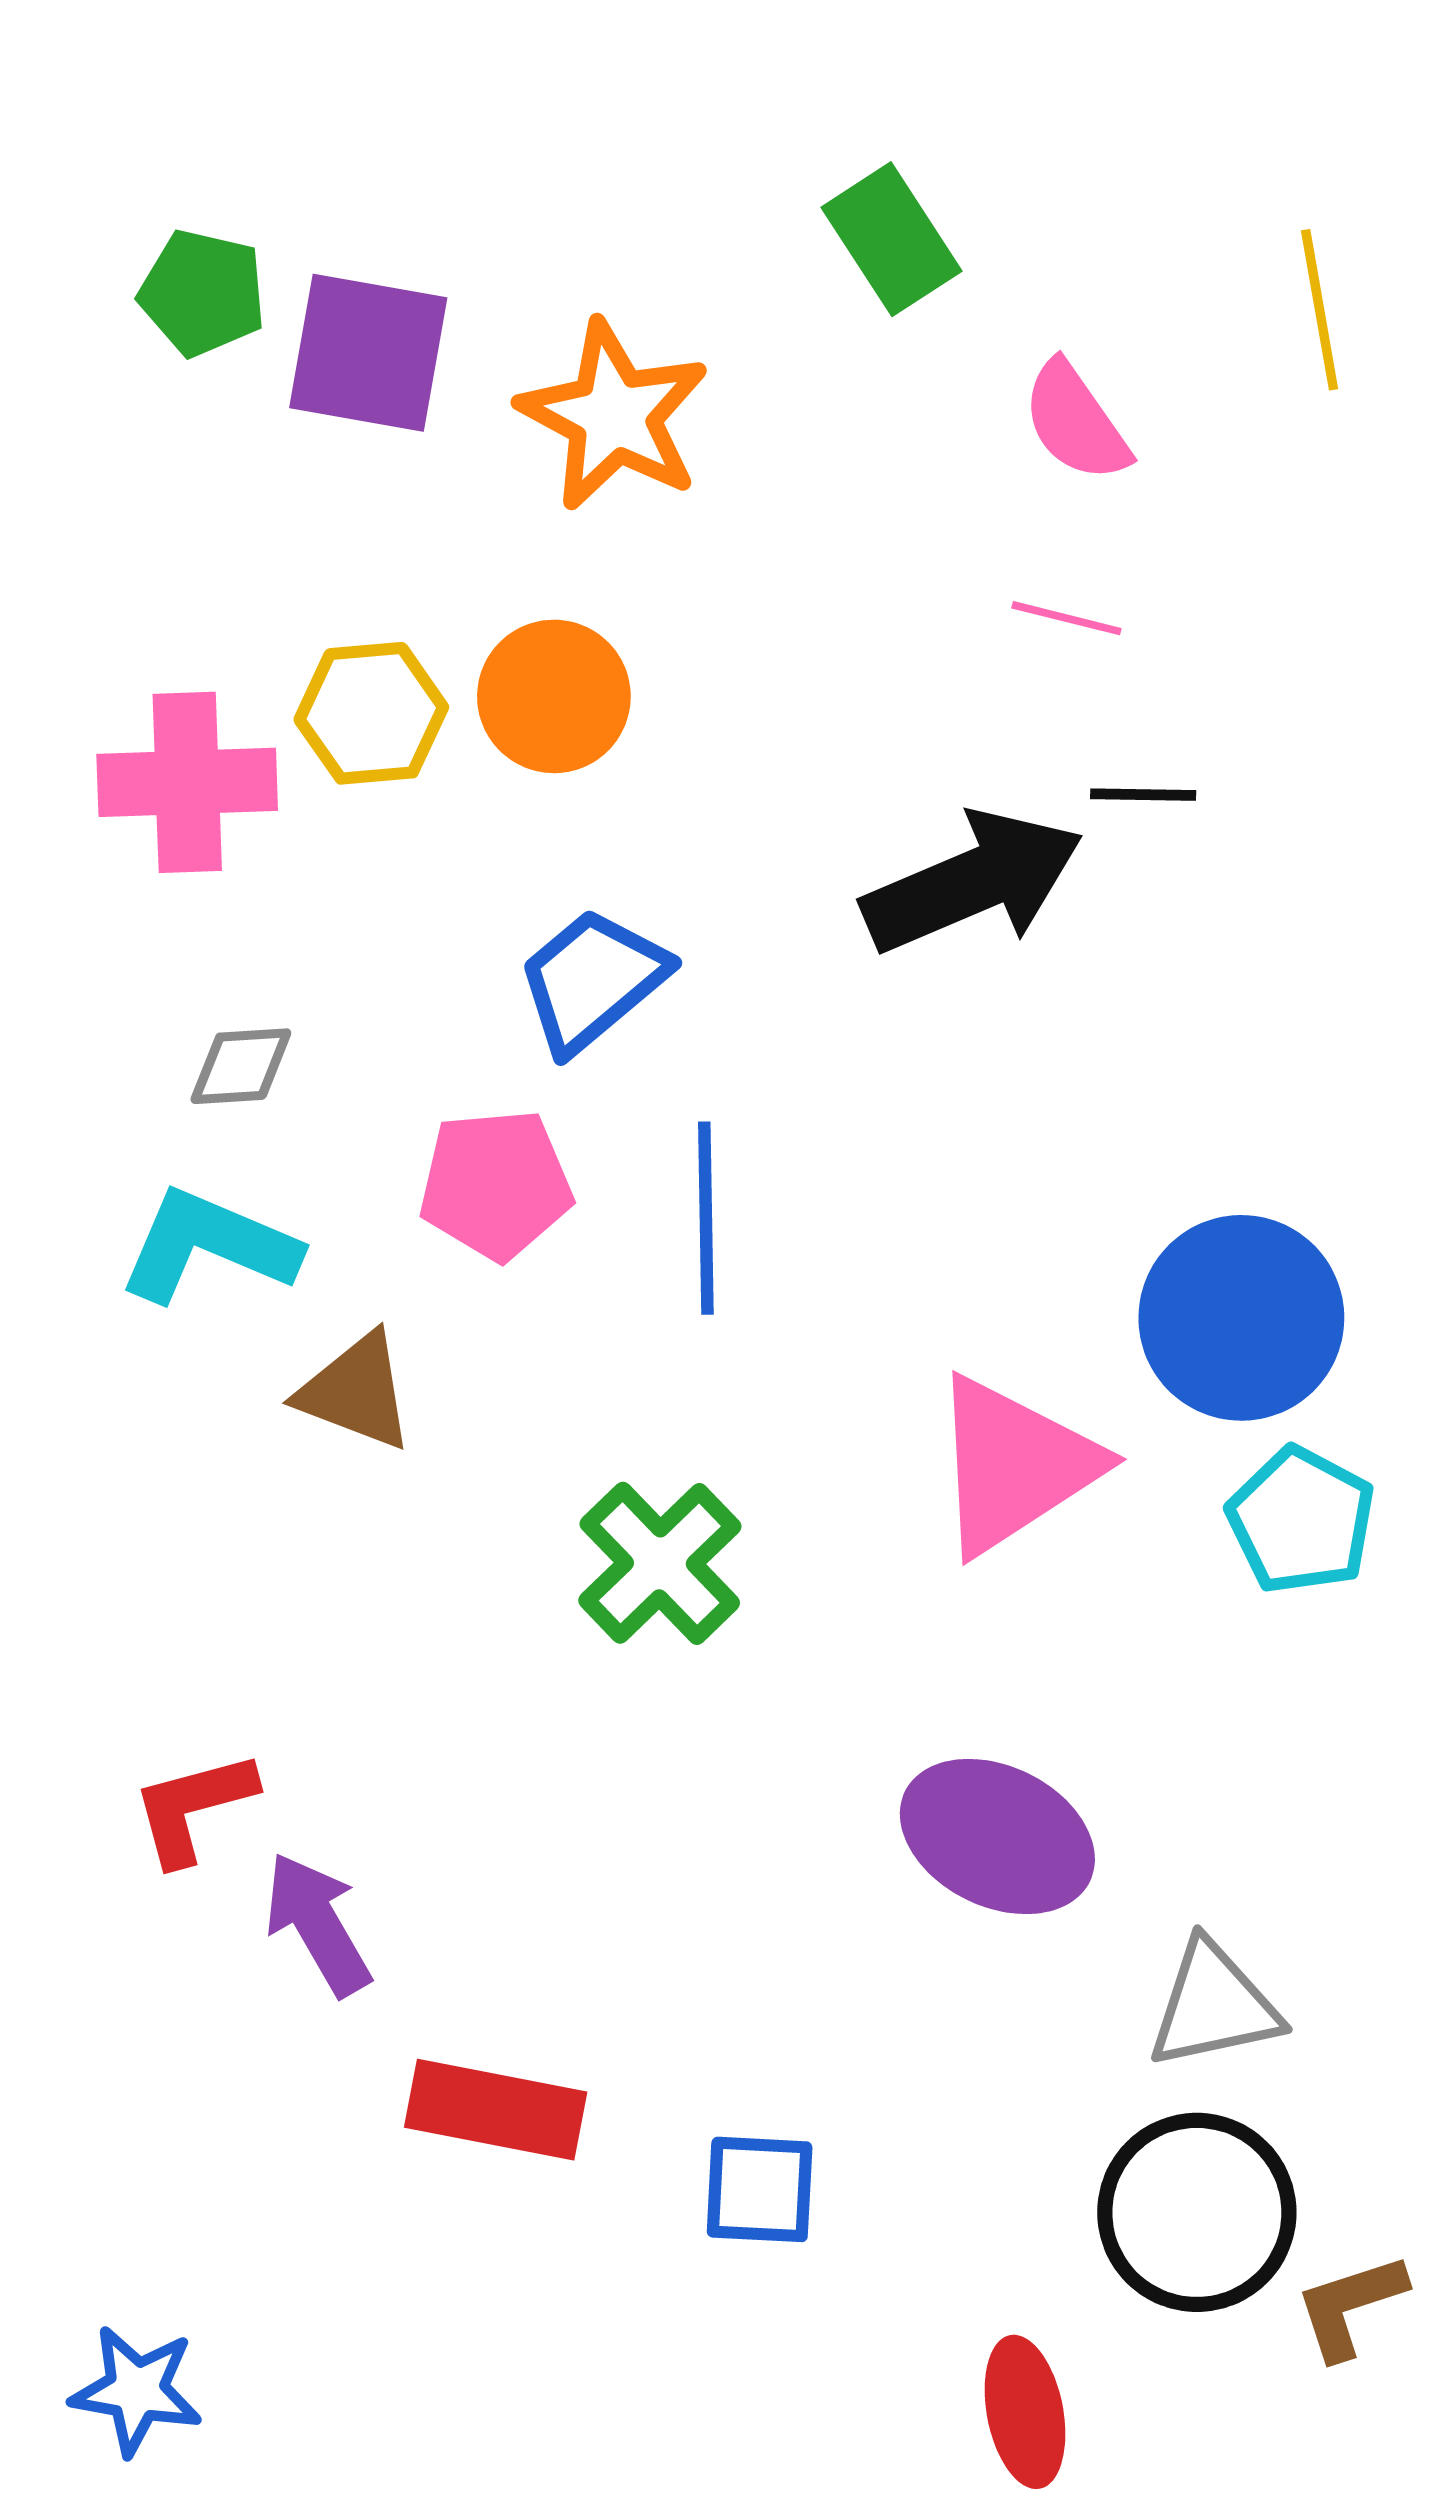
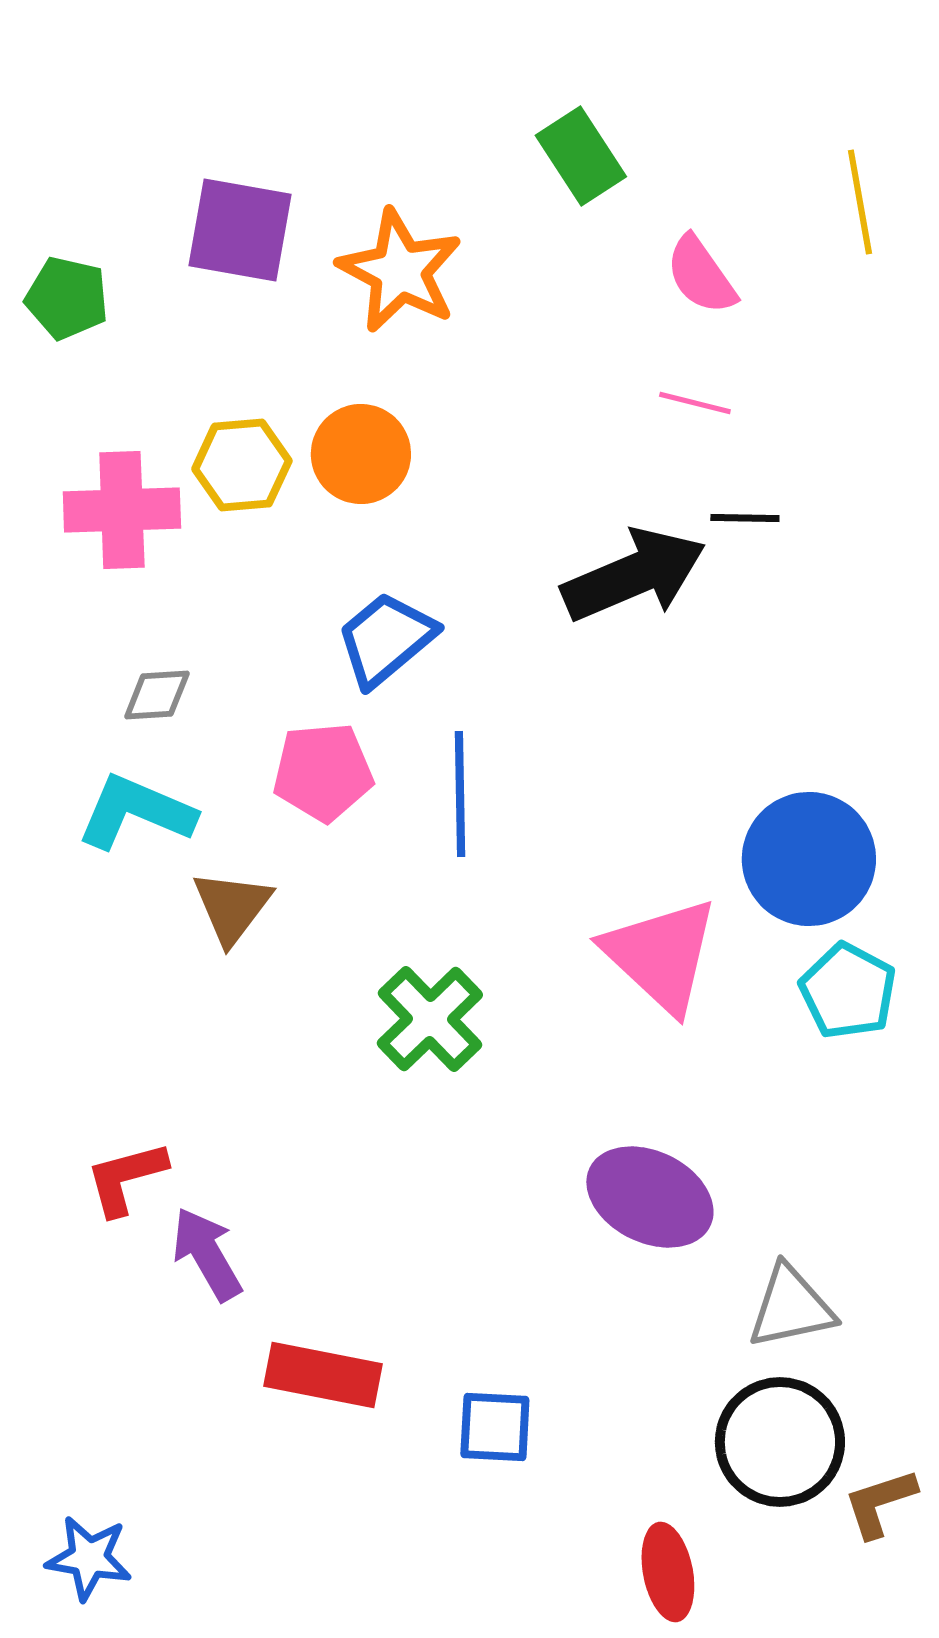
green pentagon: (203, 293) -> (67, 298), moved
brown triangle: (356, 1392) -> (232, 907), turned 46
pink triangle: (1014, 1465) -> (661, 955), turned -44

